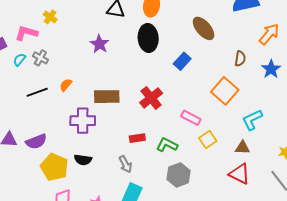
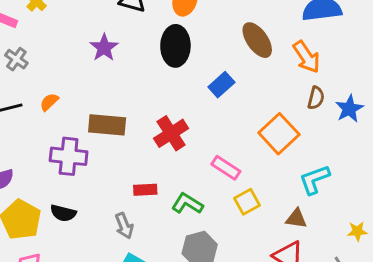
orange arrow: (269, 34) -> (306, 57), moved, turned 100
brown semicircle: (240, 59) -> (316, 98), moved

